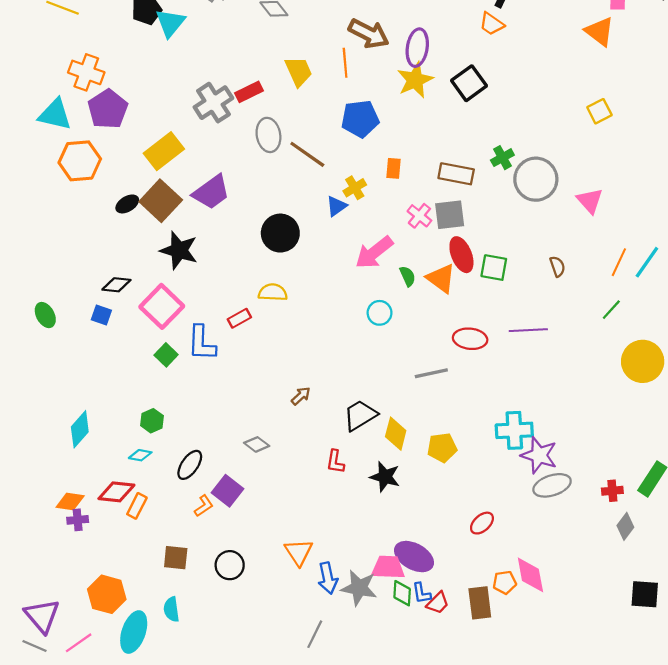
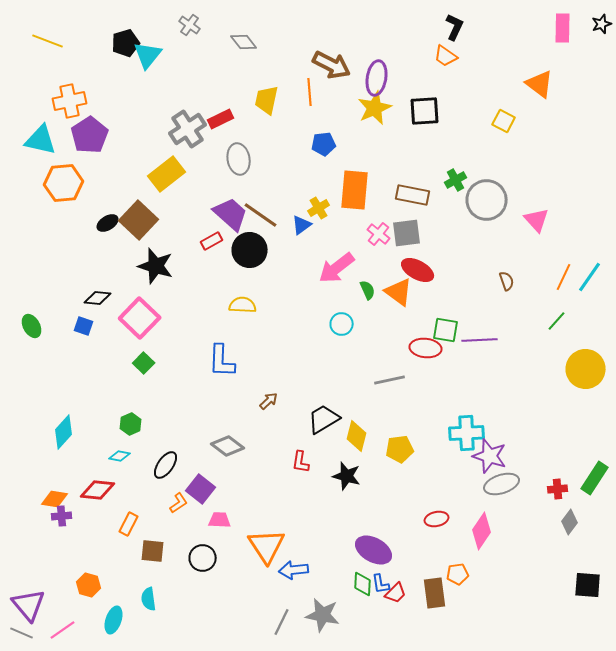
orange triangle: (599, 31) -> (540, 84), moved
yellow trapezoid: (299, 71) -> (267, 100), turned -144
orange cross: (86, 72) -> (70, 101), turned -32
black square: (469, 83) -> (425, 111), turned 32
yellow square: (599, 111) -> (504, 121), moved, turned -35
blue pentagon: (360, 119) -> (324, 144), size x0.7
yellow rectangle: (164, 151) -> (167, 174), moved
brown line: (307, 154) -> (261, 215), moved
orange rectangle: (394, 168) -> (355, 190), size x2.0
purple trapezoid: (211, 192) -> (231, 214), moved, turned -102
red ellipse: (461, 255) -> (418, 270), turned -40
green square: (494, 268) -> (446, 330), moved
red rectangle: (239, 318) -> (212, 241), moved
blue L-shape: (202, 343) -> (222, 361), moved
gray diamond: (257, 444) -> (228, 446), size x1.4
orange rectangle: (137, 506) -> (129, 524), moved
red ellipse: (482, 523) -> (437, 519), turned 30
orange triangle: (299, 552) -> (267, 546), size x1.4
pink trapezoid: (388, 567) -> (220, 520), moved, size x0.7
pink diamond: (530, 575) -> (482, 531), moved, turned 45
blue arrow: (328, 578) -> (294, 570), turned 96
gray star: (359, 588) -> (323, 615), moved
orange hexagon: (107, 594) -> (89, 585), size x0.7
cyan ellipse: (134, 632) -> (114, 620), size x0.7

